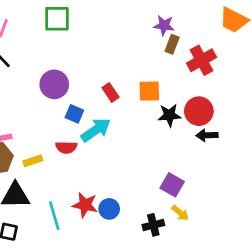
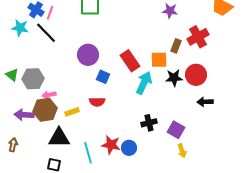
brown rectangle: (172, 44) -> (176, 46), moved
red rectangle: (110, 92) -> (130, 61), size x1.5
cyan arrow: (96, 130) -> (144, 83), moved, turned -30
black arrow: (207, 135) -> (205, 102), moved
yellow arrow: (180, 213) -> (182, 151), turned 32
black cross: (153, 225) -> (149, 123), moved

